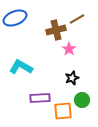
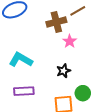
black star: (72, 78) -> (63, 71), moved
purple rectangle: (40, 98) -> (24, 91), moved

